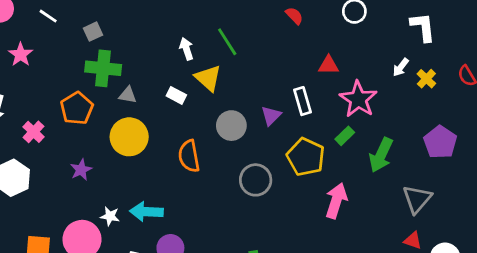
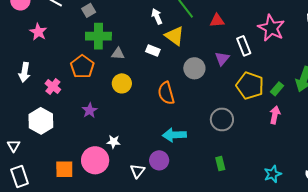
red triangle: (329, 65) -> (217, 21), moved
pink star: (358, 99) -> (271, 28), moved
green rectangle: (345, 136) -> (277, 89), moved
yellow circle: (129, 137) -> (122, 83), size x0.7
gray circle: (256, 180) -> (222, 119), moved
pink arrow: (336, 201) -> (275, 115), size x0.7
cyan arrow: (146, 212) -> (174, 135), moved

